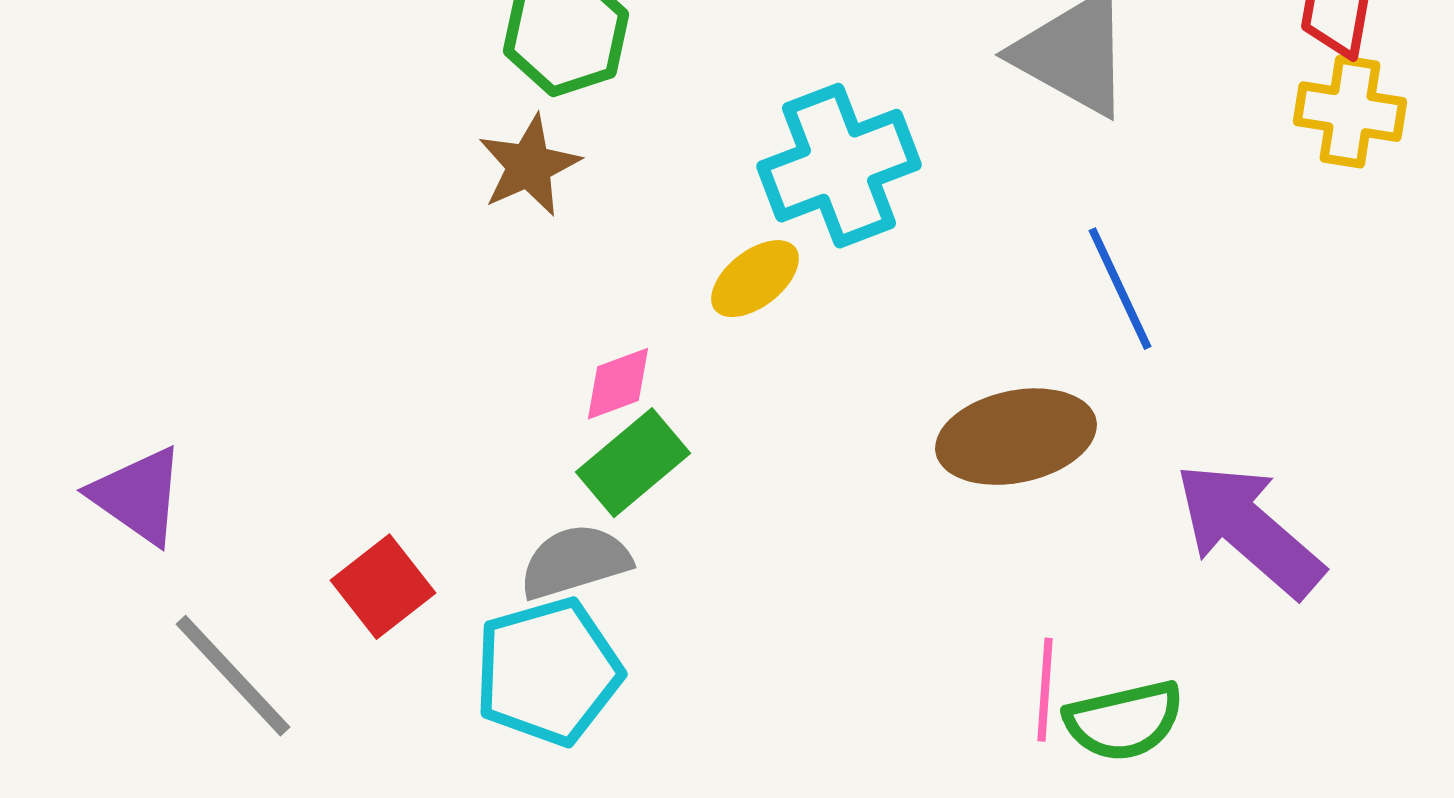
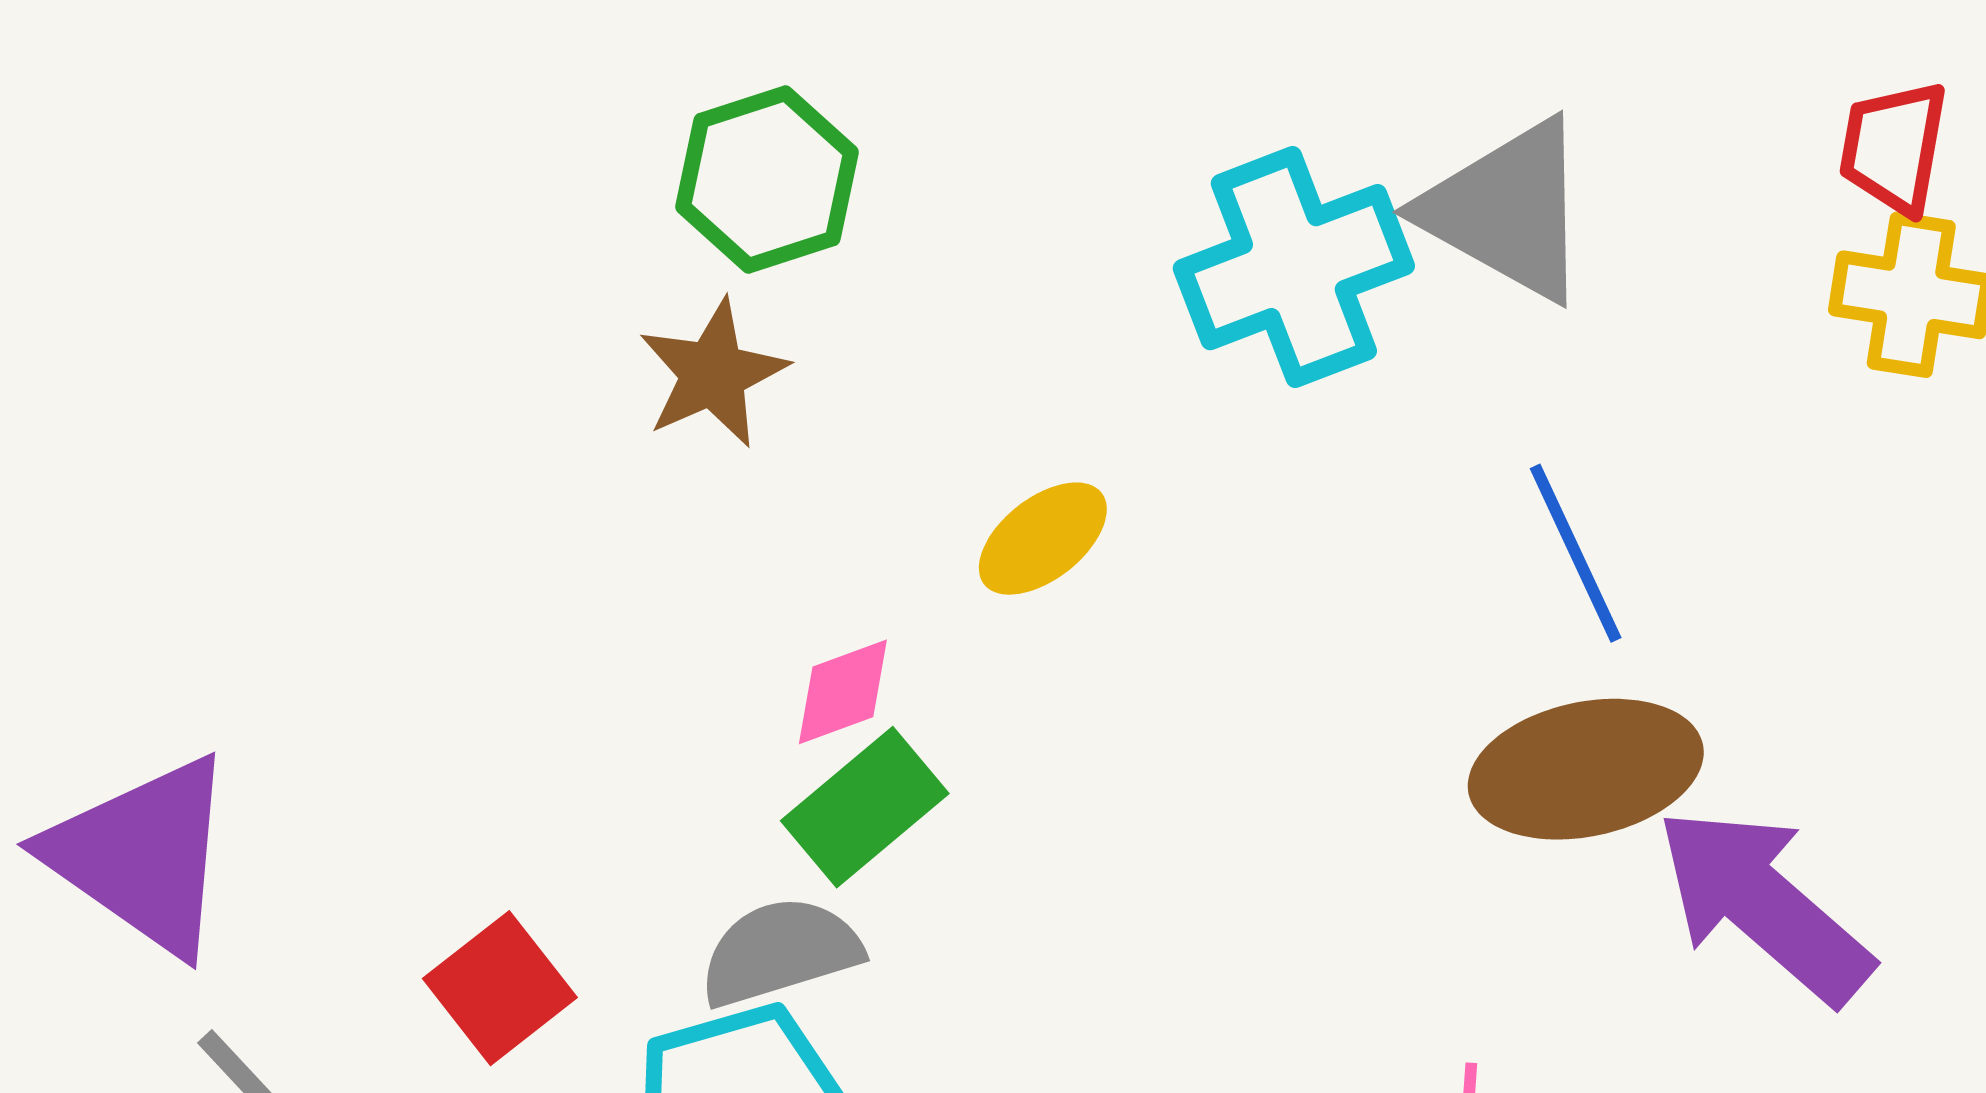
cyan cross: (839, 166) -> (1294, 267), moved
brown ellipse: (1016, 437) -> (1586, 769), moved
purple triangle: (138, 496) -> (142, 855), size x1.4

